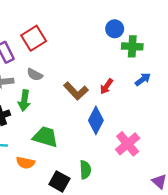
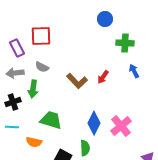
blue circle: (115, 29) -> (105, 19), moved
red square: (34, 38) -> (41, 36), turned 30
blue arrow: (143, 79) -> (134, 71), turned -80
blue diamond: (96, 120) -> (94, 123), moved

